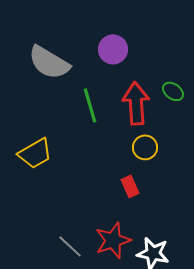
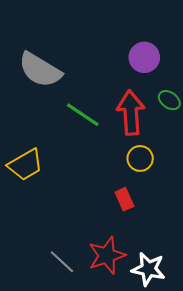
purple circle: (113, 49) -> (144, 57), moved
green line: (90, 105) -> (83, 115), turned -40

